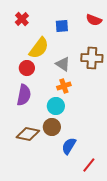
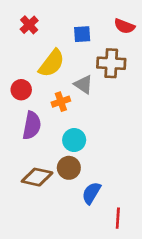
brown cross: (92, 58) -> (111, 63), moved
red circle: (27, 68) -> (21, 90), moved
orange cross: (64, 86) -> (61, 102), moved
red line: (89, 165) -> (118, 218), turned -35

